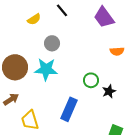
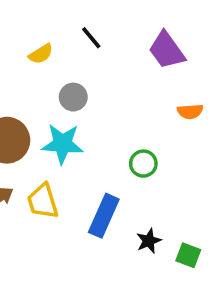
black star: (109, 91) -> (149, 241), moved
yellow trapezoid: (30, 120) -> (43, 201), moved

